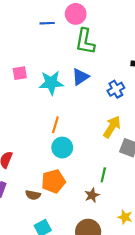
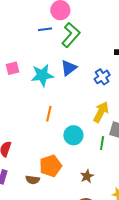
blue line: (47, 23) -> (45, 29), moved
green L-shape: (85, 41) -> (71, 35), turned -145
cyan circle: (62, 148) -> (73, 135), moved
green line: (103, 175) -> (102, 143), moved

